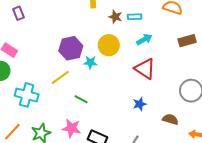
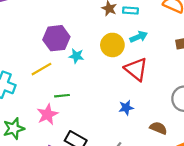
yellow circle: (109, 45) -> (112, 45), moved
green line: (81, 99) -> (62, 96), turned -40
pink star: (72, 128) -> (47, 114), moved, turned 30

